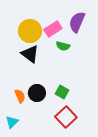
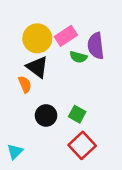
purple semicircle: (77, 22) -> (96, 46), moved, turned -30
orange semicircle: (20, 96) -> (25, 84), moved

